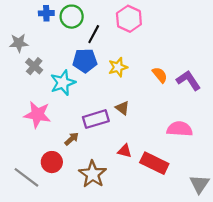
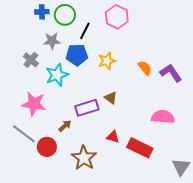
gray star: (19, 43) -> (52, 41), moved
gray line: (26, 177) -> (24, 134), moved

